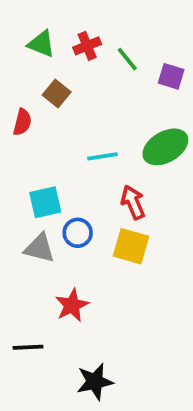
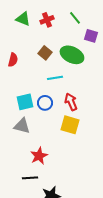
green line: (127, 59) -> (75, 18), moved
brown square: (57, 93) -> (45, 53), moved
green ellipse: (165, 147) -> (72, 55), moved, turned 55
blue circle: (78, 233) -> (45, 103), moved
black line: (28, 347) -> (30, 178), moved

